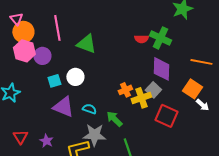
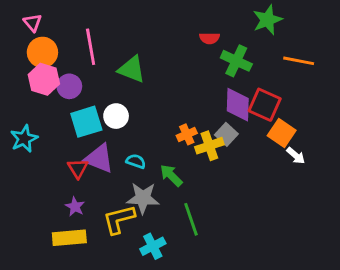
pink triangle: (16, 19) -> (33, 23), moved
red semicircle: (141, 39) -> (209, 38), moved
orange line: (201, 62) -> (299, 61), moved
cyan square: (54, 81) -> (86, 122), size x1.6
red square: (166, 116) -> (265, 105), moved
red triangle: (20, 137) -> (78, 168), moved

